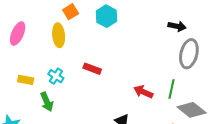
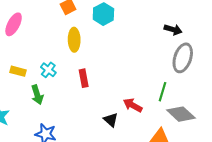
yellow ellipse: (59, 35) -> (74, 40), moved
red rectangle: (92, 69) -> (84, 78), moved, turned 54
red arrow: (143, 92) -> (133, 105), moved

